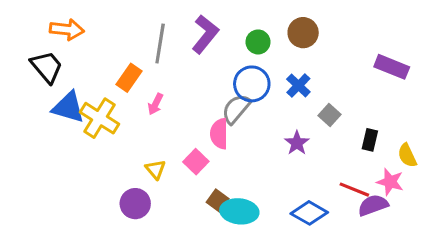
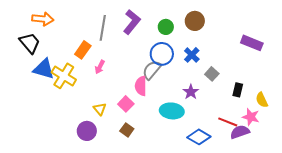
brown square: (218, 200) -> (127, 130), moved
cyan ellipse: (239, 211) -> (172, 111), moved

